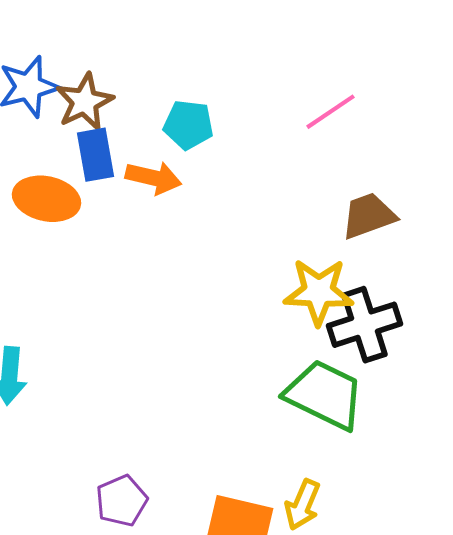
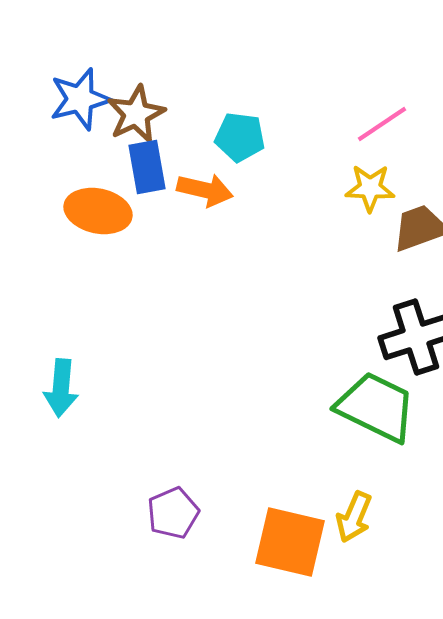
yellow star: (318, 292) -> (370, 188), moved, size x0.7

